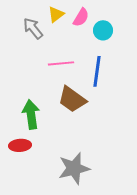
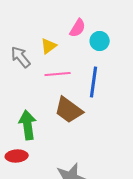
yellow triangle: (56, 14) -> (49, 46), moved
gray arrow: (33, 28) -> (21, 57), moved

